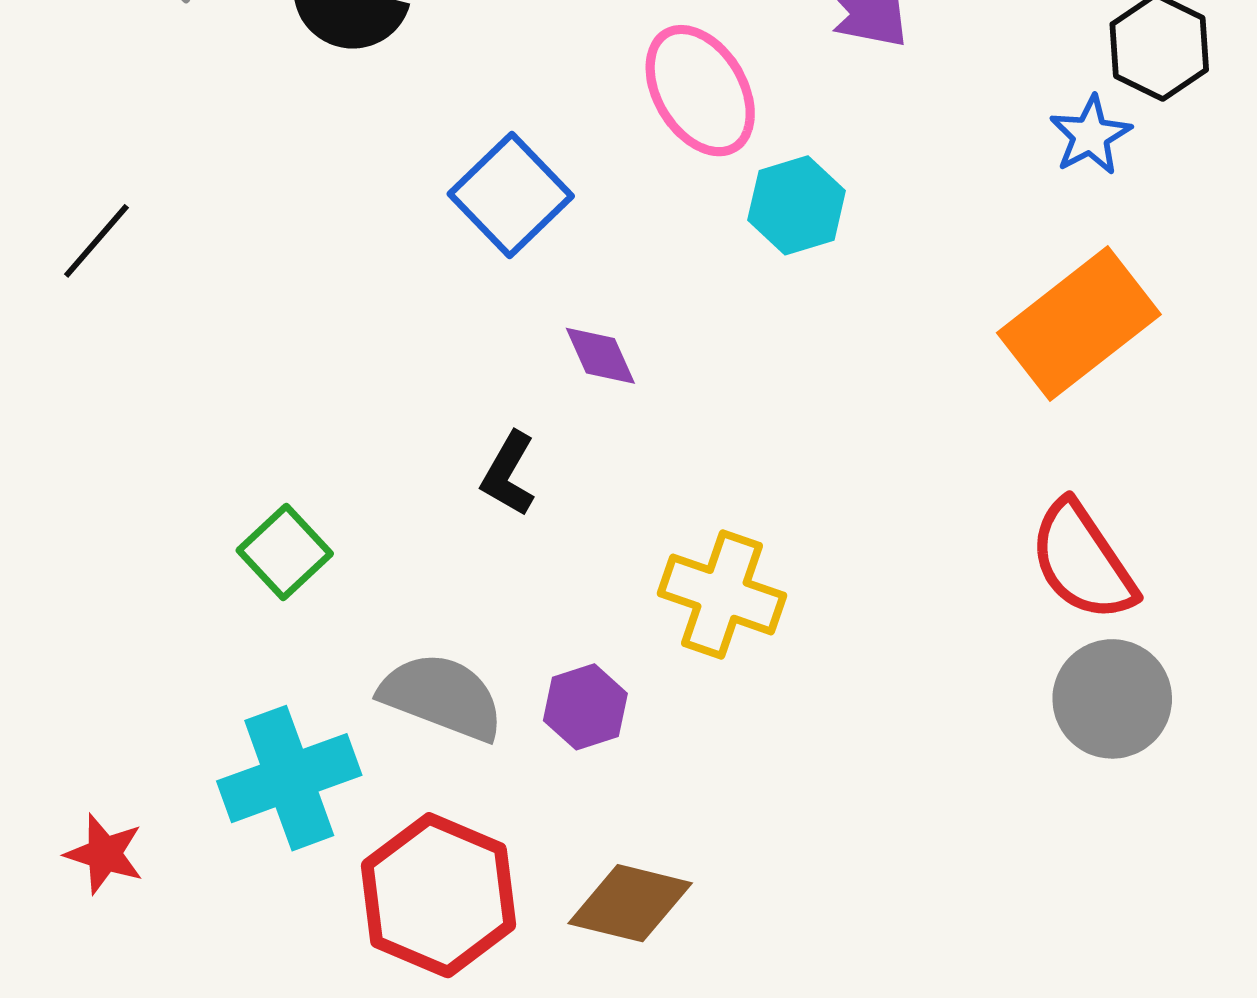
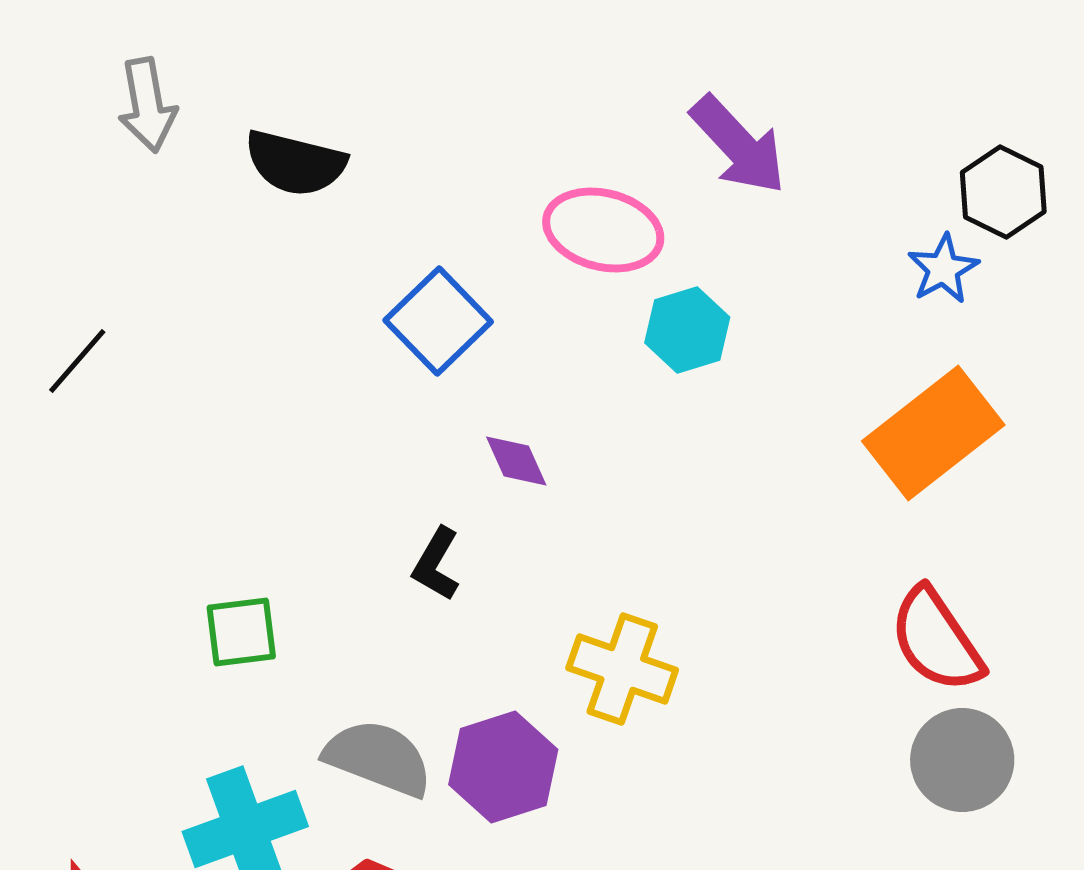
pink ellipse: (700, 91) -> (603, 230), turned -45
green square: (285, 552) -> (241, 632), turned 36
purple hexagon: (585, 707) -> (503, 767), size x1.5

